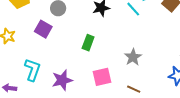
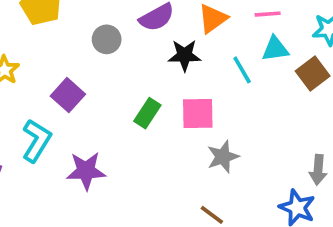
purple square: (43, 29) -> (68, 95), moved
pink square: (102, 77) -> (198, 113), moved

